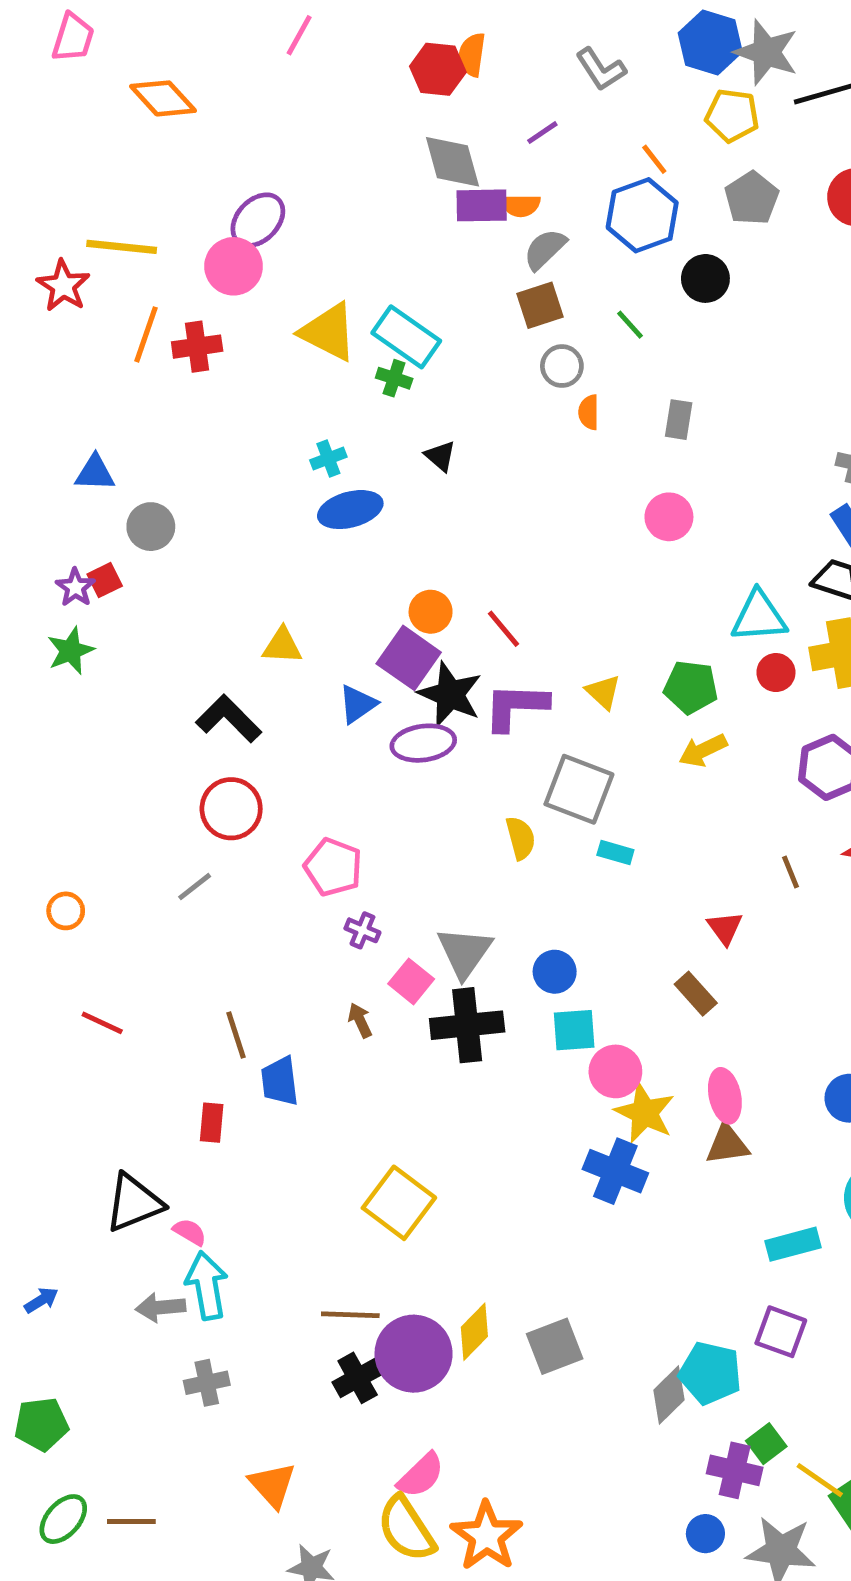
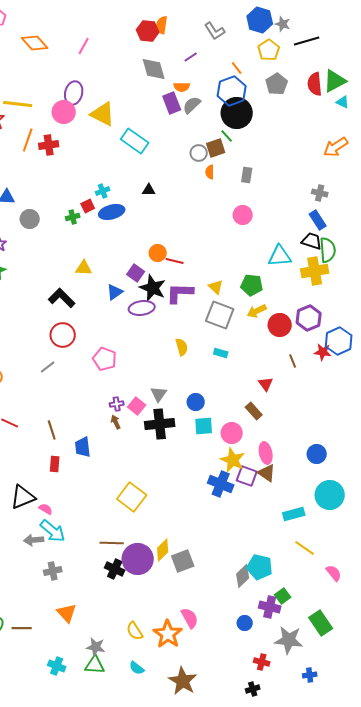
pink line: (299, 35) -> (84, 46), moved
gray star: (766, 52) -> (283, 24), size x0.6
yellow pentagon: (732, 115) -> (269, 50), turned 30
purple rectangle: (482, 205) -> (172, 103), moved, turned 70
purple ellipse: (258, 220) -> (74, 93), turned -30
black circle: (705, 278) -> (237, 113), moved, size x1.6
brown square: (540, 305) -> (216, 148), moved
yellow triangle: (328, 332) -> (103, 114), moved
green cross: (394, 378) -> (73, 217), moved, turned -32
black triangle: (440, 456) -> (149, 190), turned -40
red square: (105, 580) -> (88, 206), moved
orange circle: (431, 612) -> (158, 253), moved
red line: (504, 629) -> (175, 261), turned -36
purple square: (409, 658) -> (136, 273), size x0.7
red circle: (776, 673) -> (280, 325), moved, size x1.5
gray square: (579, 789) -> (220, 315), moved
purple cross: (362, 930) -> (117, 404), moved, turned -32
gray triangle: (465, 952) -> (159, 394), size x0.7
brown line: (236, 1035) -> (52, 430), moved
pink circle: (615, 1071) -> (232, 433), moved
brown triangle: (727, 1144) -> (267, 473), turned 42
cyan arrow: (207, 1286) -> (53, 531), turned 140
purple square: (781, 1332) -> (247, 476), moved
gray square: (555, 1346) -> (183, 561), moved
black cross: (358, 1378) -> (115, 569), turned -36
pink semicircle: (421, 1475) -> (190, 618), moved, turned -75
yellow line: (820, 1480) -> (305, 548), moved
orange triangle: (272, 1485) -> (67, 613), moved
yellow semicircle: (406, 1529) -> (135, 631), size x0.7
blue circle: (705, 1534) -> (245, 623), moved

